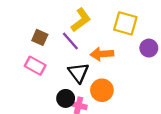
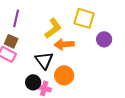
yellow L-shape: (81, 20) -> (53, 28), moved
brown square: (40, 37) -> (11, 41), moved
purple line: (70, 41) -> (16, 18), moved, turned 54

